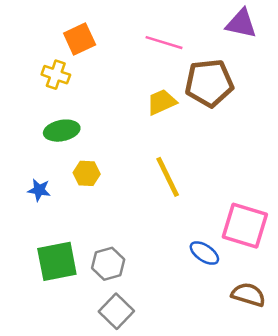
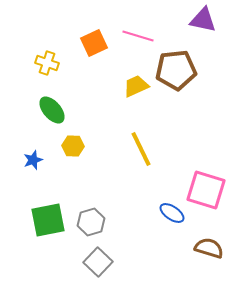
orange square: (80, 39) -> (94, 43), moved
green ellipse: (62, 131) -> (52, 110), turned 60
blue star: (39, 190) -> (33, 160), turned -30

